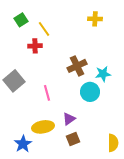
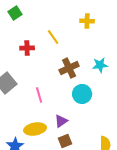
green square: (21, 20) -> (15, 13), moved
yellow line: (44, 29) -> (53, 37), moved
cyan star: (103, 74) -> (100, 65), moved

